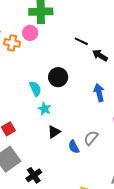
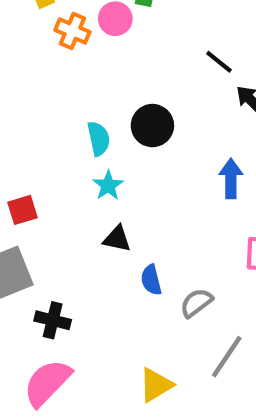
black triangle: (54, 132) -> (117, 239), turned 32
gray semicircle: (91, 138) -> (196, 303), moved
black cross: (34, 175) -> (53, 320), turned 35

